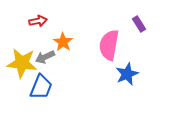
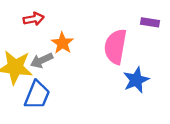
purple rectangle: (139, 24) -> (150, 22), turned -49

